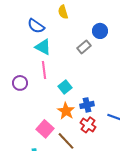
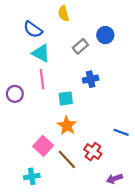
gray rectangle: (84, 47) -> (80, 46), moved
cyan square: (65, 87) -> (66, 98), turned 32
blue cross: (87, 105) -> (91, 79), moved
red cross: (88, 125) -> (93, 152), moved

